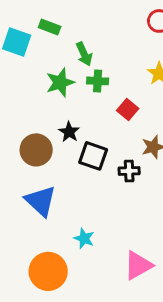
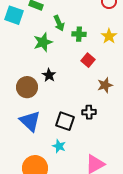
green cross: (98, 81) -> (79, 34), moved
black square: (93, 156) -> (65, 121), moved
black cross: (129, 171) -> (89, 112), moved

